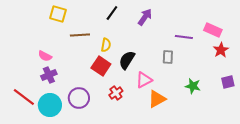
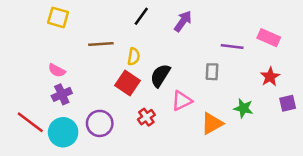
yellow square: (58, 14) -> (58, 17), moved
red star: (221, 50) -> (270, 77), moved
orange triangle: (157, 99) -> (212, 123), moved

